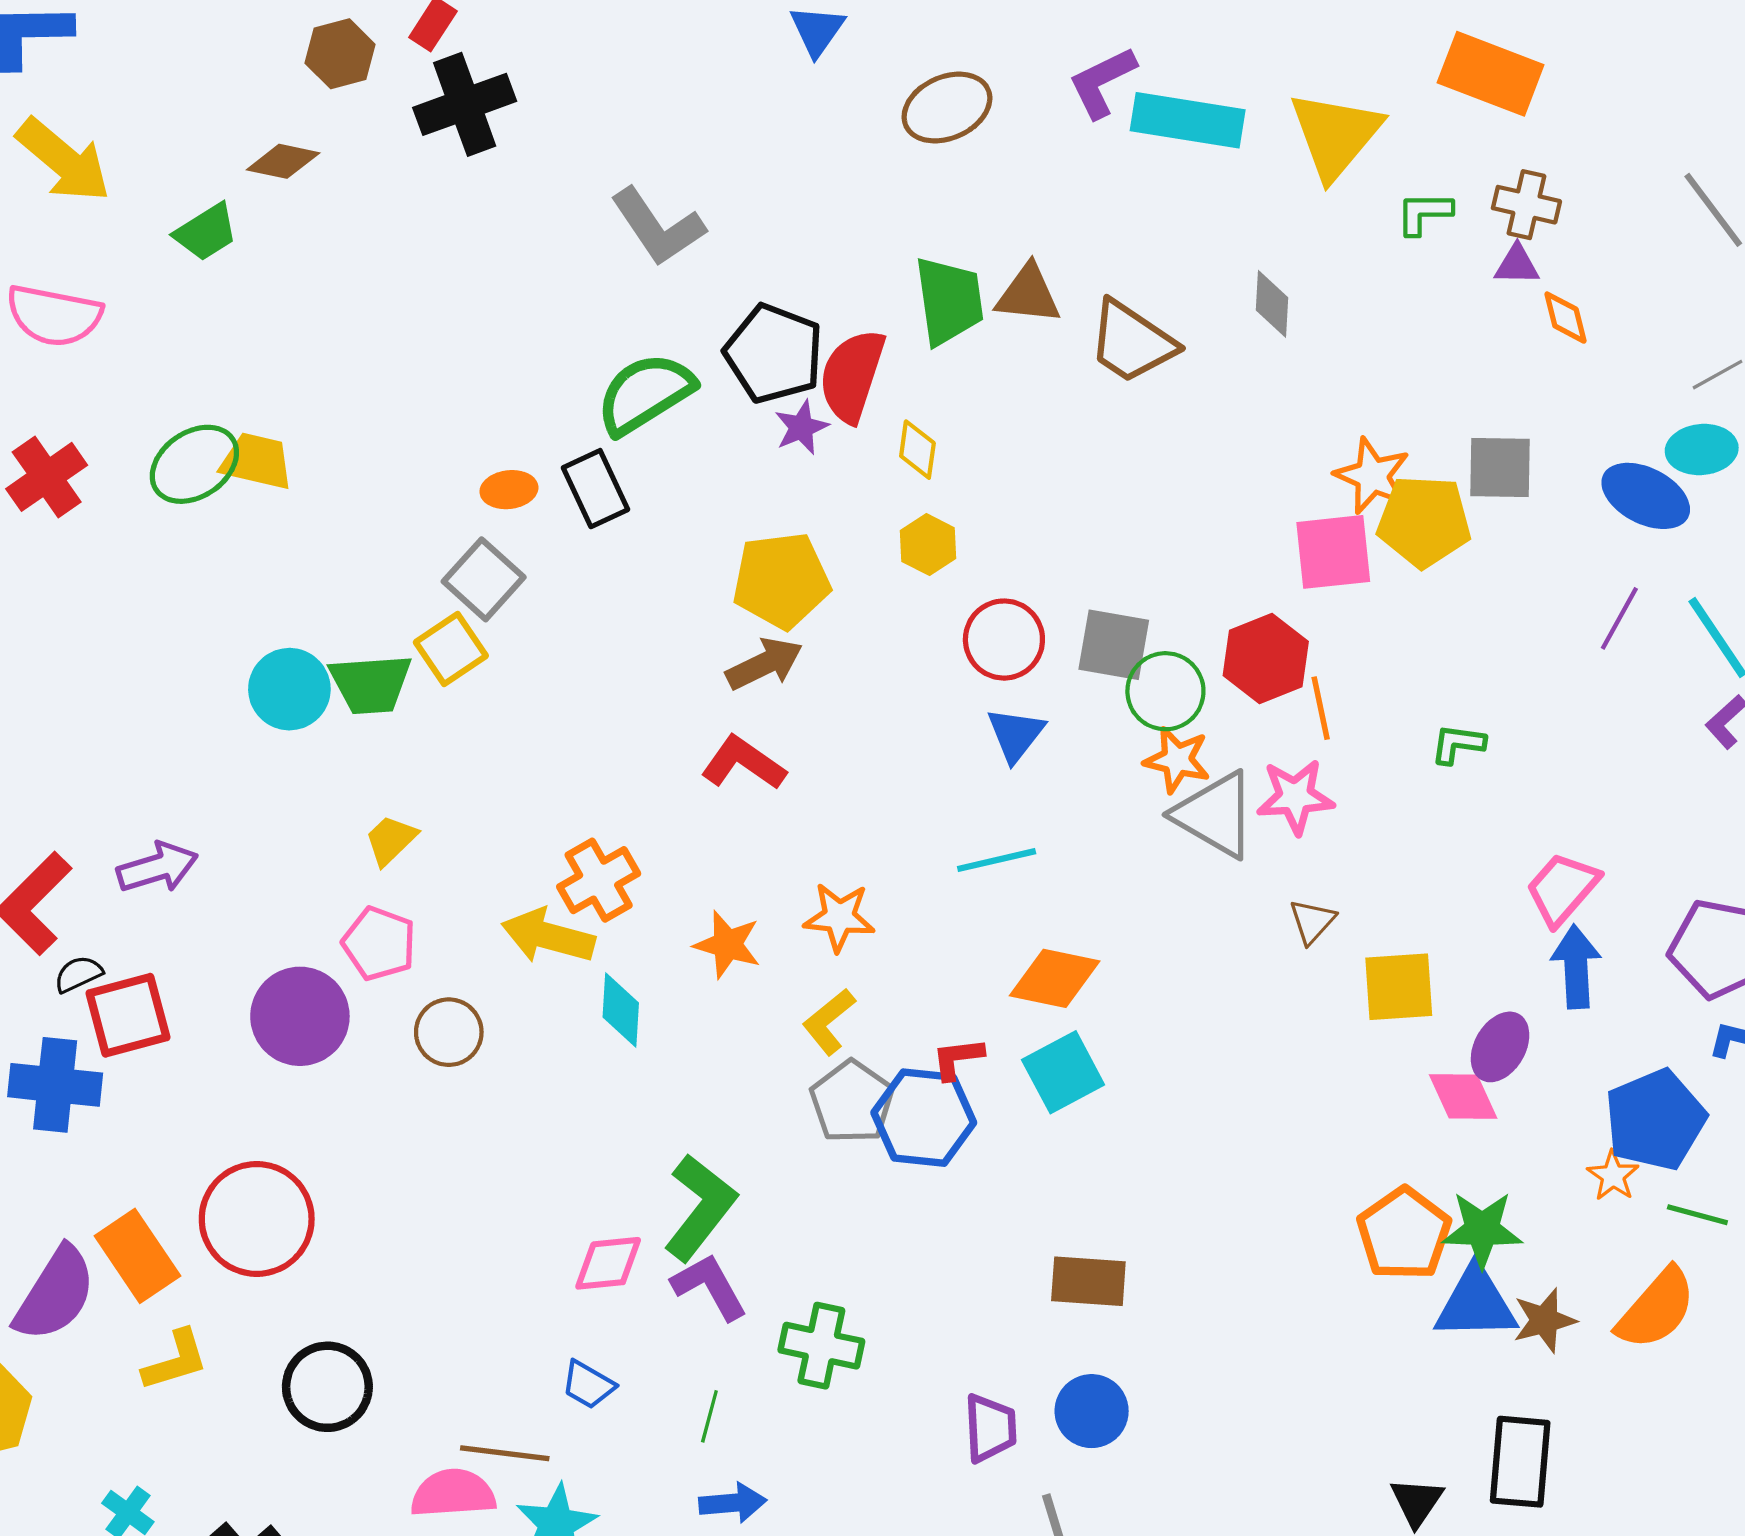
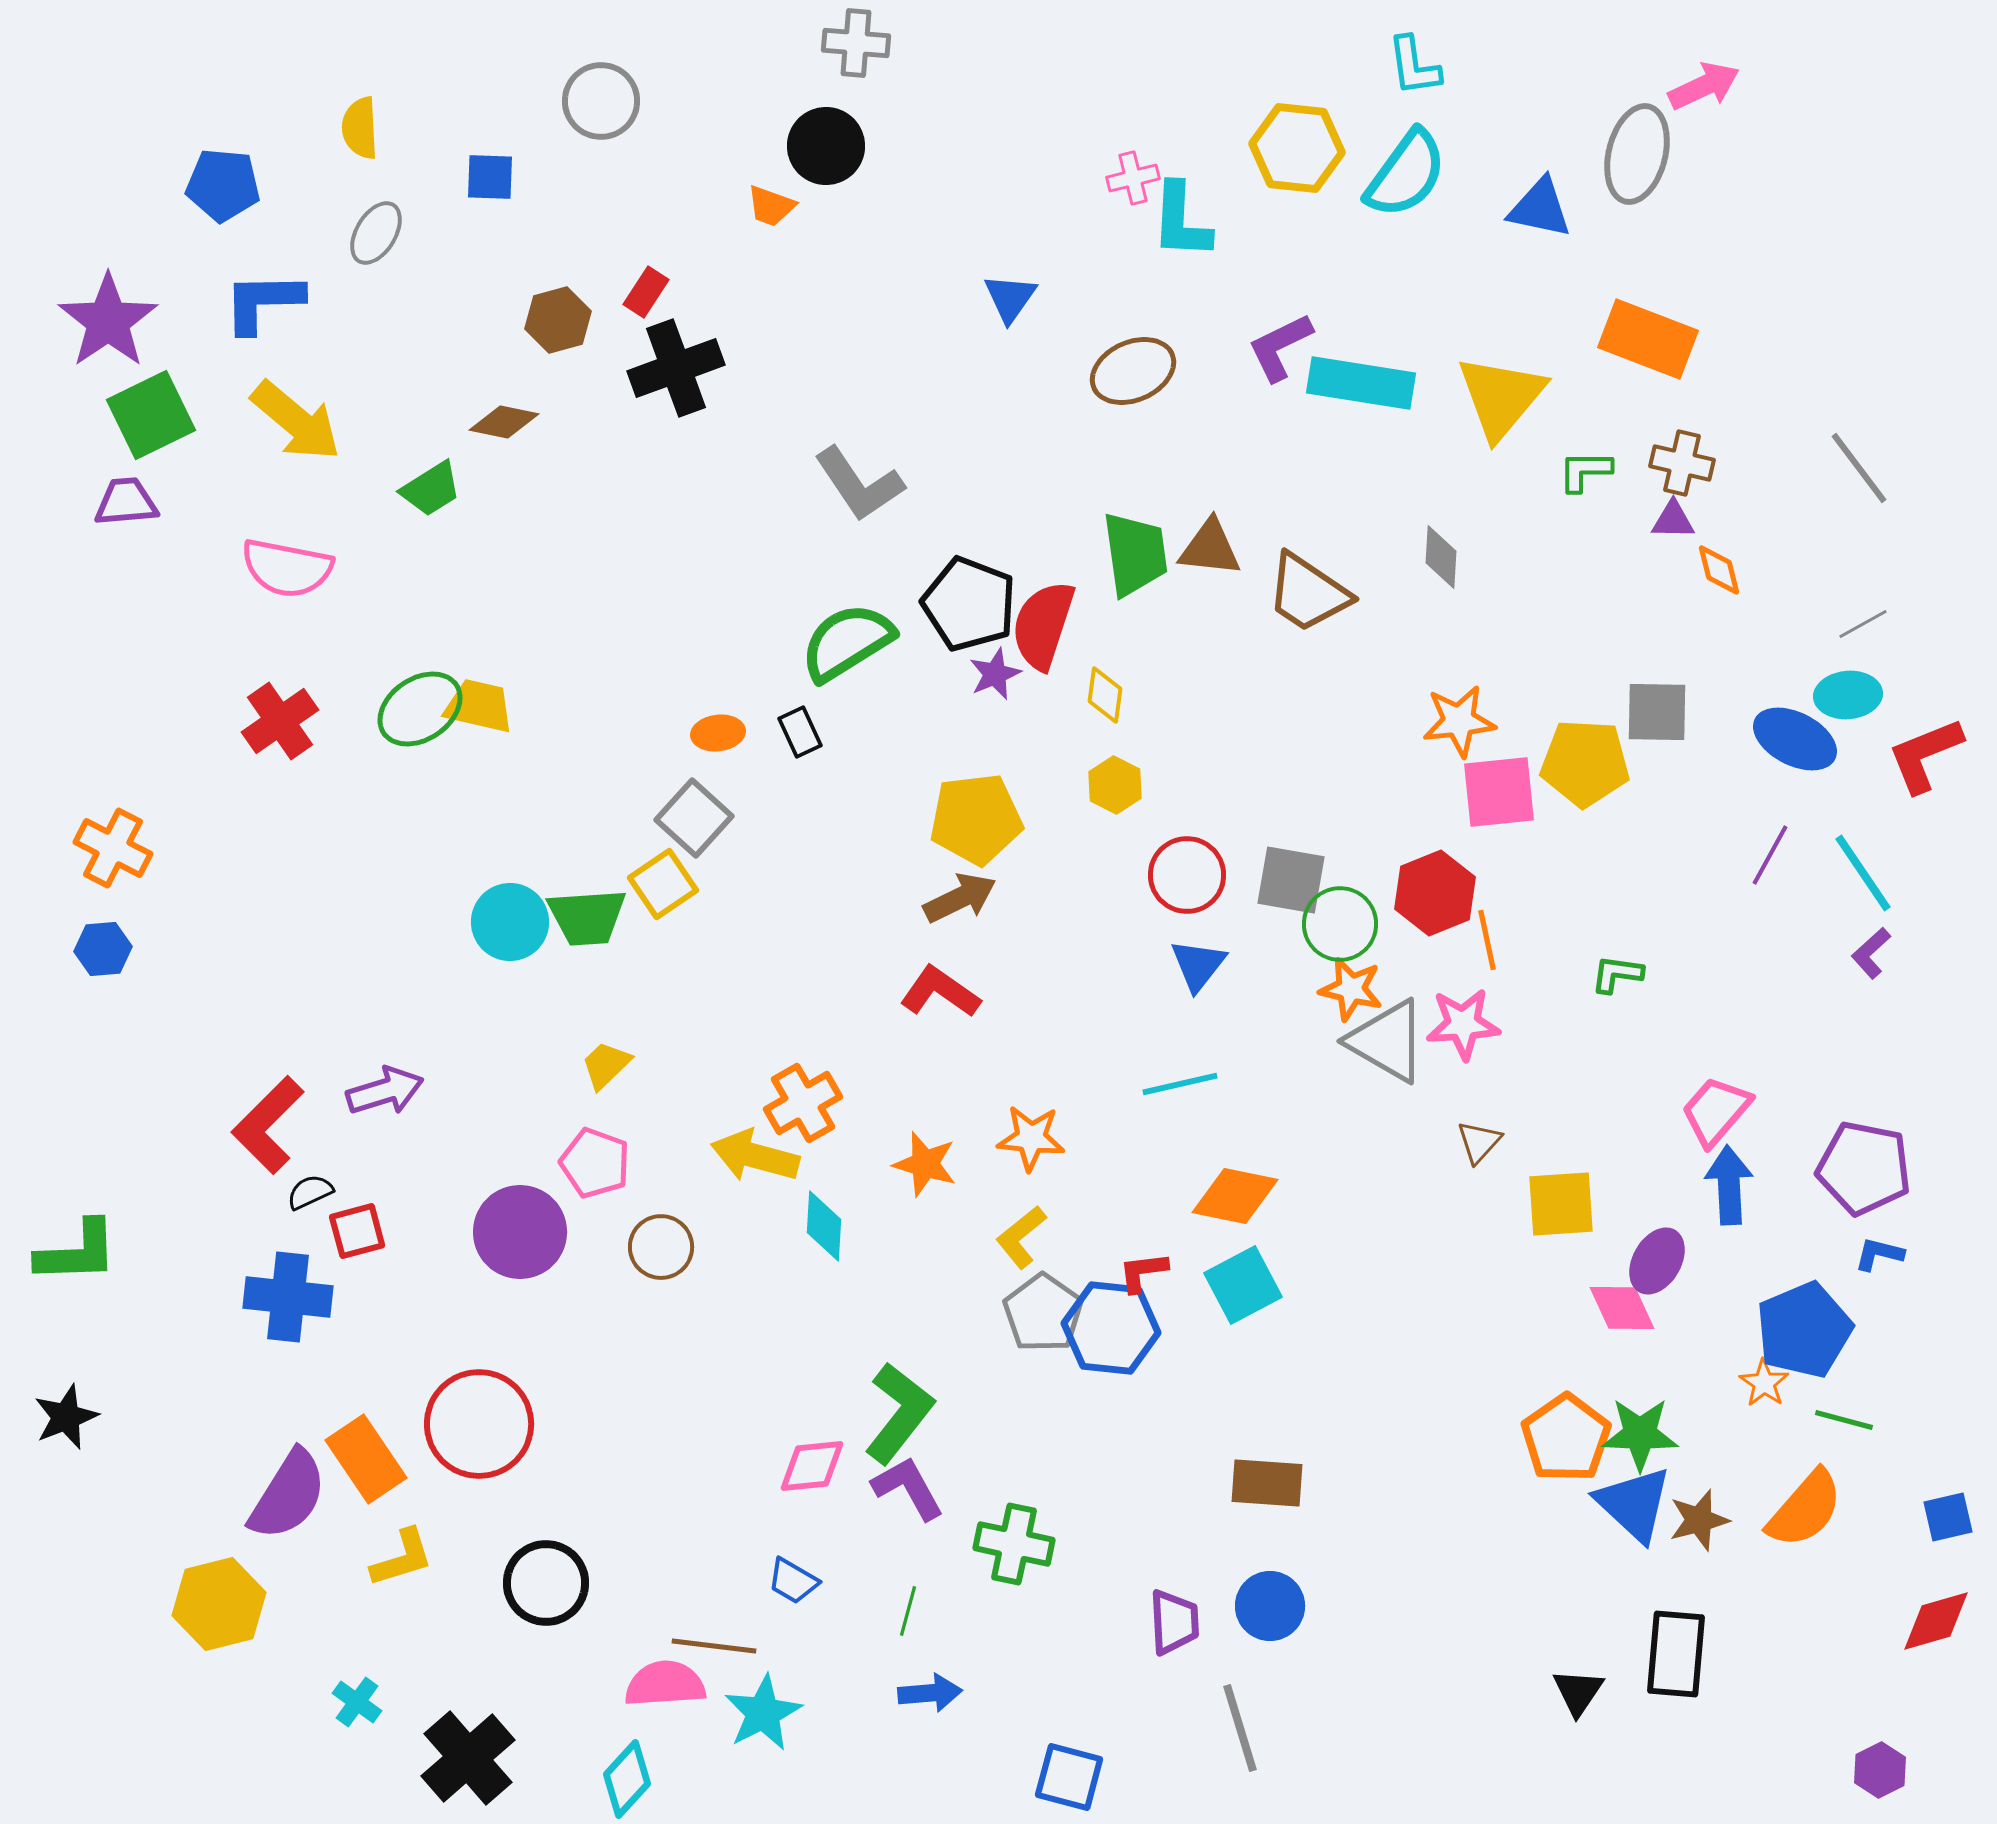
orange star: (1372, 476) -> (1459, 721), moved, turned -30
black rectangle: (595, 489) -> (800, 732), size x0.7
red square: (128, 1015) -> (357, 1231), size x0.7
blue triangle: (1476, 1303) -> (1634, 1504), turned 44

